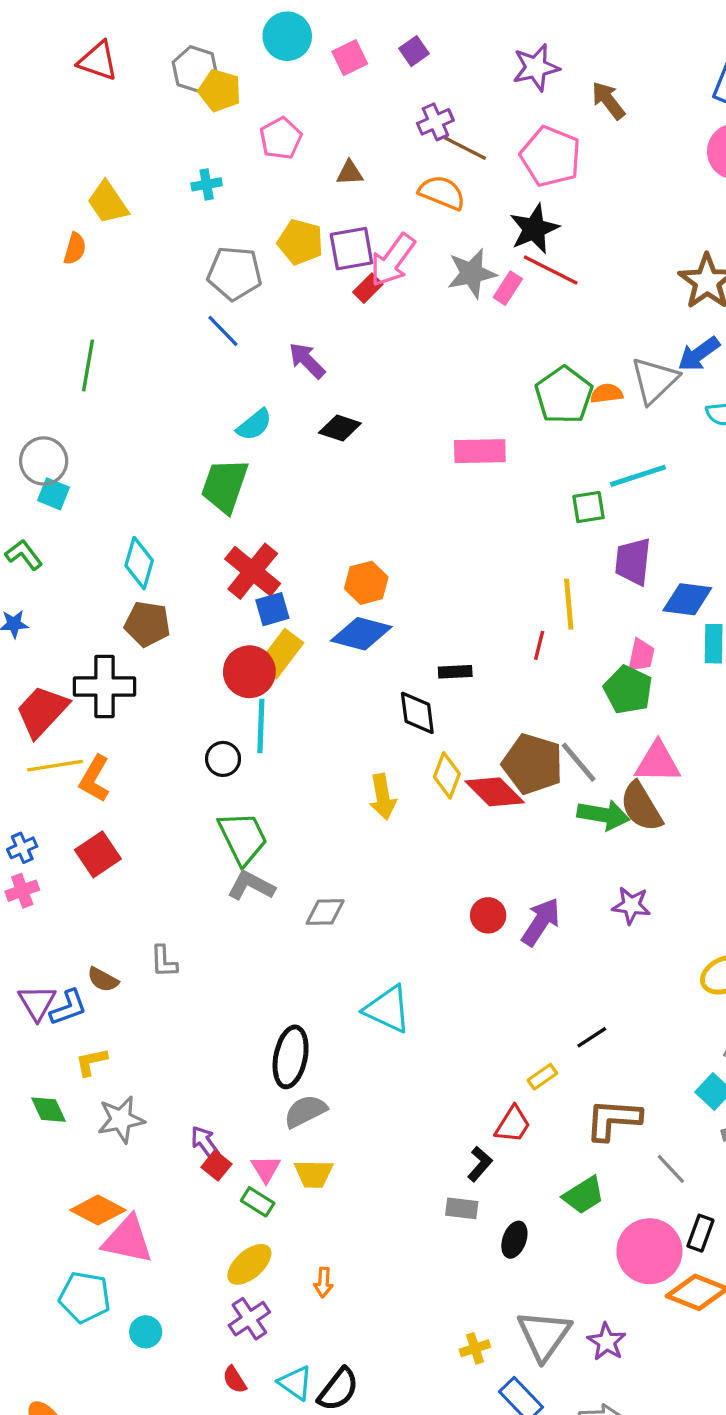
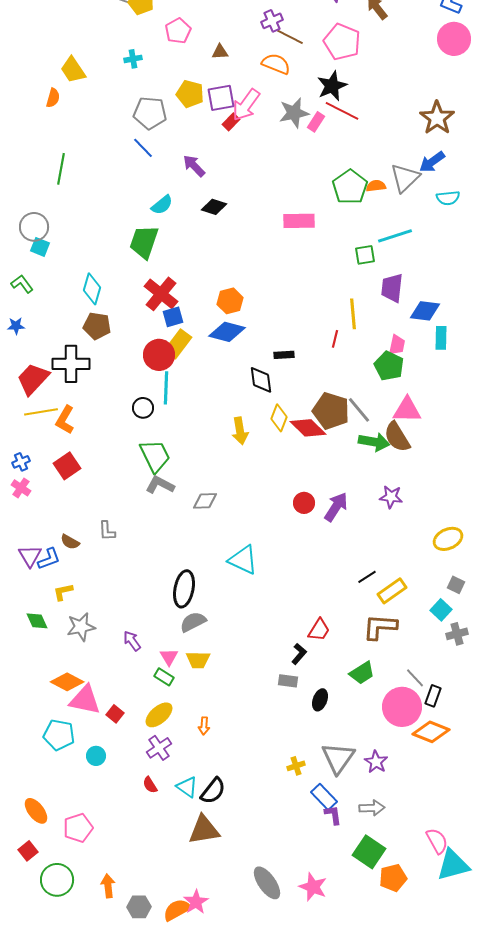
pink cross: (22, 891) -> (21, 488), turned -36
yellow rectangle: (542, 1077) -> (392, 591), moved, size x1.6
red square: (216, 1166) -> (115, 714), moved
gray line: (671, 1169) -> (415, 678), moved

